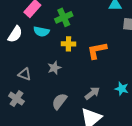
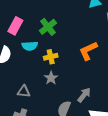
yellow cross: (68, 44) -> (51, 57), moved
gray arrow: (92, 93) -> (84, 95), moved

